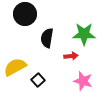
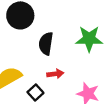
red arrow: (71, 56) -> (55, 74), moved

